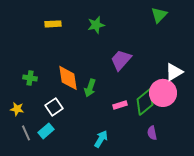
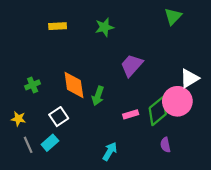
green cross: (30, 78) -> (33, 85), turned -32

